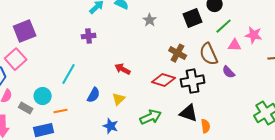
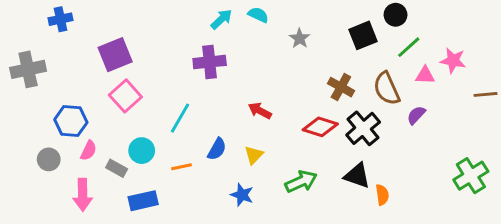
purple cross: (89, 36) -> (210, 62), size x1.5
pink square: (16, 59) -> (125, 96), moved
purple semicircle: (229, 72) -> (416, 115), turned 88
black cross: (193, 81) -> (363, 128), turned -30
orange line: (61, 111) -> (182, 167), moved

